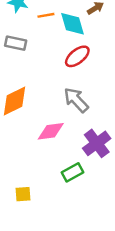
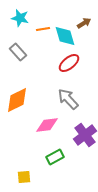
gray rectangle: (16, 43) -> (18, 52), turned 36
green rectangle: (72, 172) -> (55, 157), moved

